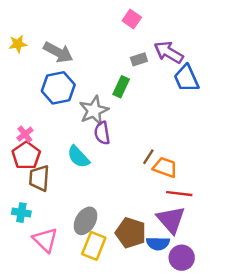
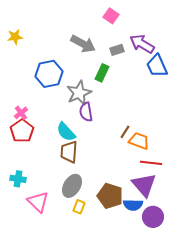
gray arrow: (58, 52) -> (83, 44), moved
brown trapezoid: (39, 178) -> (69, 152), moved
yellow rectangle: (94, 246) -> (79, 207), size x0.6

